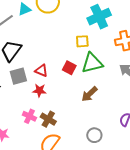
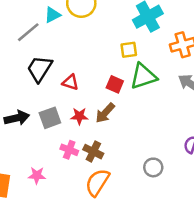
red triangle: (41, 71) -> (70, 82), moved
gray square: (18, 76) -> (50, 118), moved
brown arrow: (89, 94) -> (105, 113), moved

